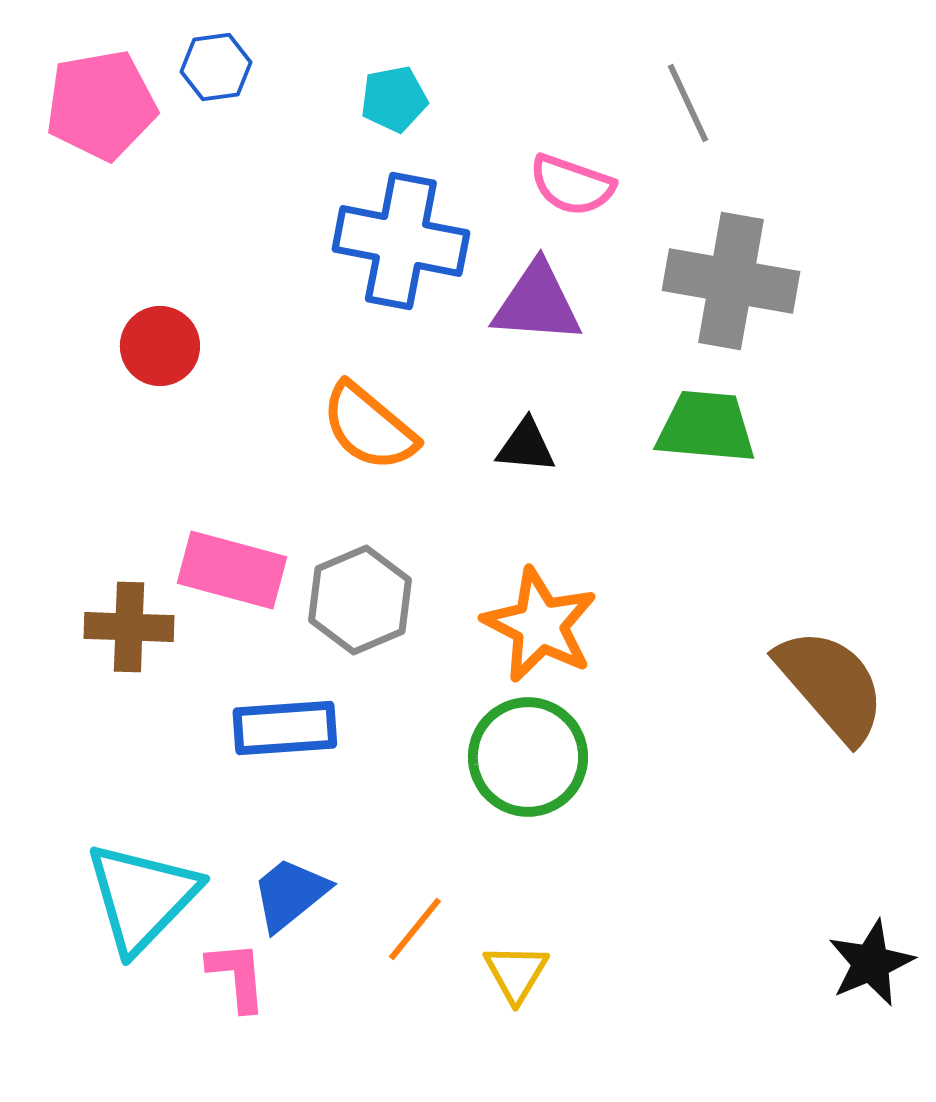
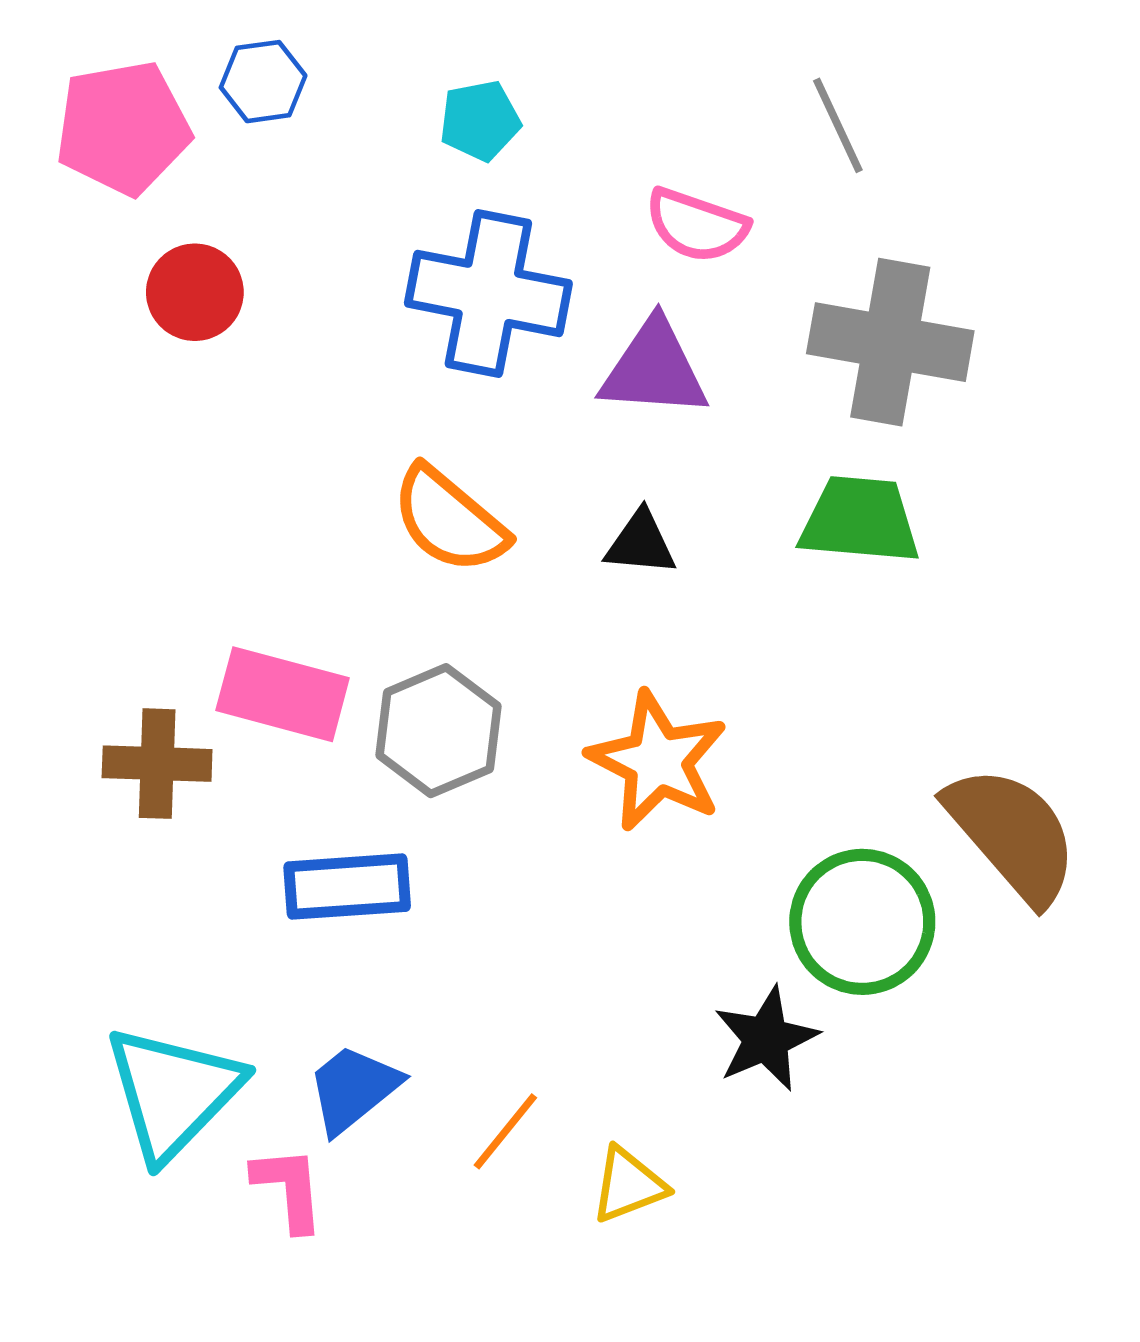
red circle: (160, 346) -> (195, 292), moved
green circle: (528, 757) -> (862, 922), moved
black star: (871, 963) -> (766, 1039), moved
yellow triangle: (516, 973) -> (628, 1185), turned 38

